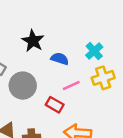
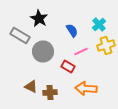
black star: (33, 41) -> (39, 18), moved
blue semicircle: (60, 59) -> (72, 30), turned 40

